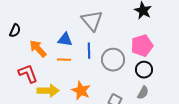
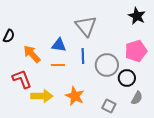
black circle: (144, 70) -> (127, 78), moved

